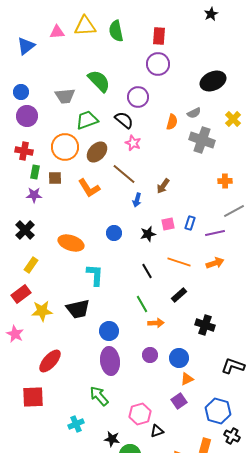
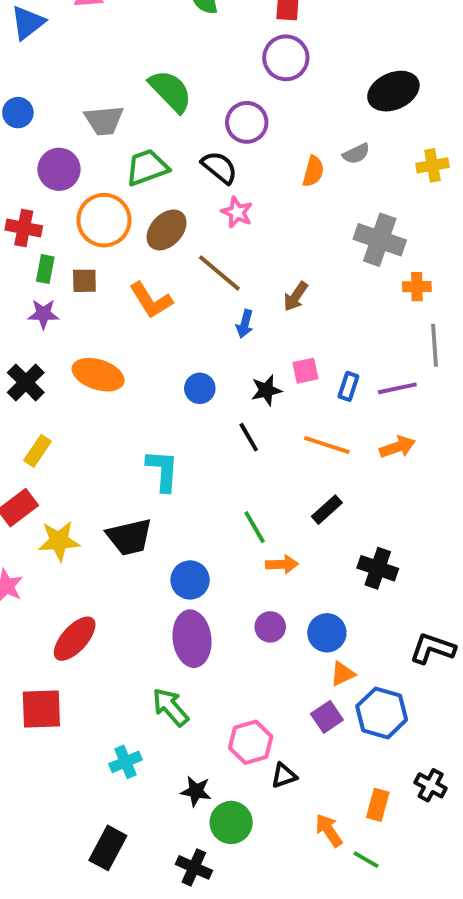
purple circle: (27, 116) -> (59, 169), moved
yellow cross: (233, 119) -> (433, 165), turned 35
gray cross: (202, 140) -> (380, 240), moved
gray line: (234, 211) -> (434, 345), turned -65
blue rectangle: (190, 223) -> (348, 386), moved
orange ellipse: (71, 243) -> (98, 375), moved
black line: (147, 271) -> (249, 437), moved
blue hexagon: (218, 411) -> (382, 713), moved

